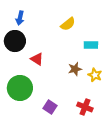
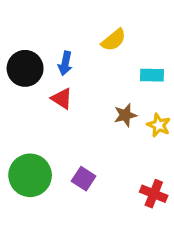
blue arrow: (20, 18) -> (65, 63), moved
green circle: (20, 88) -> (30, 175), moved
red cross: (85, 107) -> (154, 194), moved

